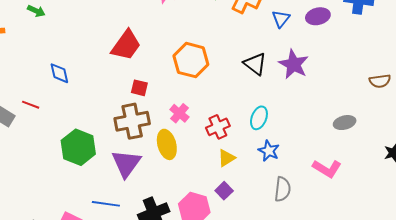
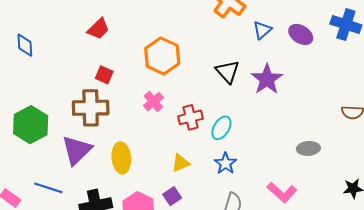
purple ellipse: (318, 16) -> (301, 34), turned 35
red trapezoid: (126, 45) -> (98, 29), size x0.7
pink cross: (179, 113) -> (153, 102), moved
red cross: (218, 127) -> (190, 117), moved
yellow ellipse: (167, 144) -> (121, 158), moved

